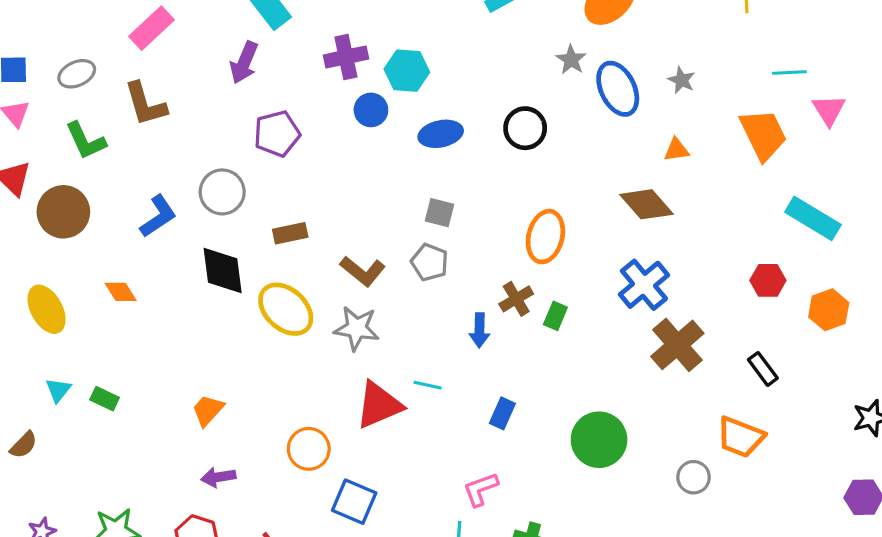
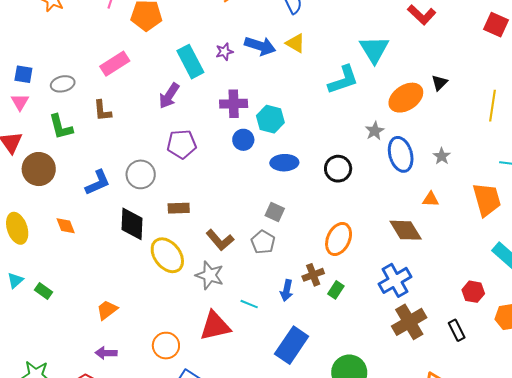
brown L-shape: (145, 104) -> (102, 111), size x0.7
black rectangle: (763, 369) -> (457, 330), moved
cyan line: (428, 385) -> (249, 304), moved
blue rectangle: (502, 413) -> (292, 345), size x1.8

